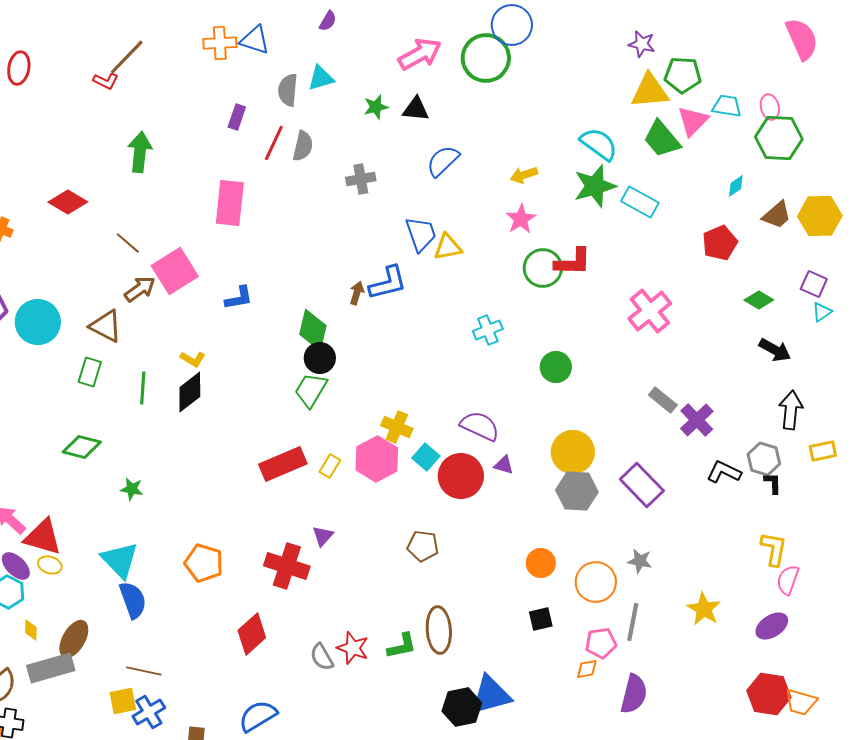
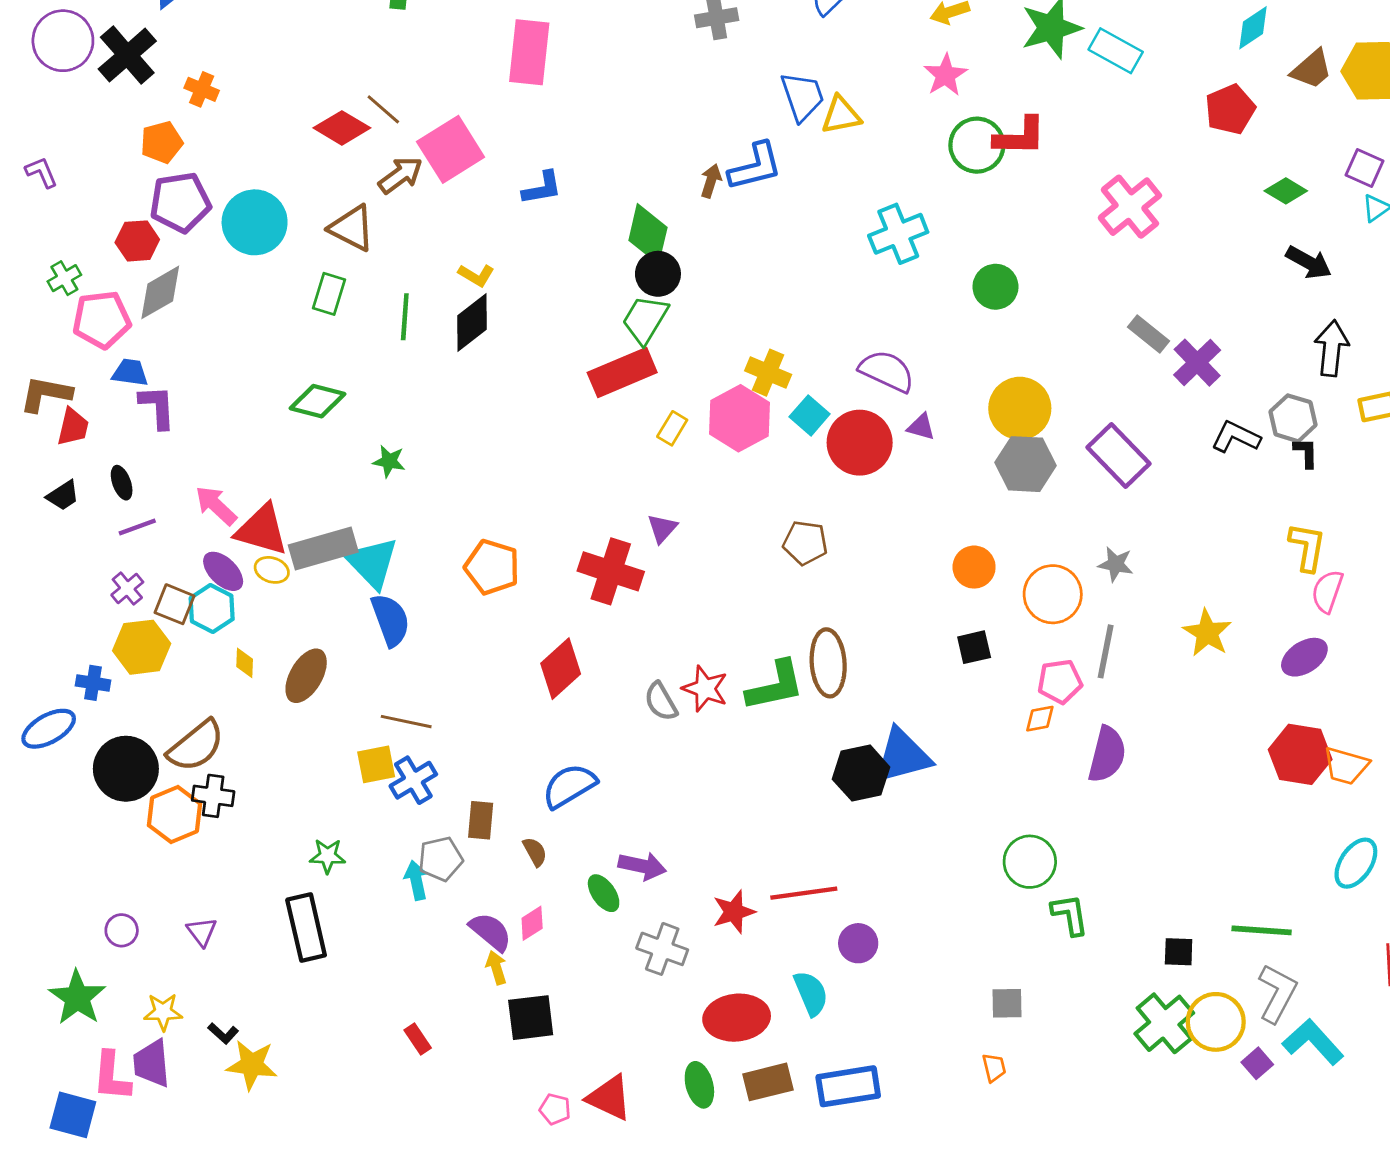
cyan diamond: (736, 186) -> (1253, 28), size x1.4
red diamond: (68, 202) -> (342, 128), moved
cyan cross: (488, 330) -> (898, 234), size x1.4
red rectangle: (283, 464) -> (622, 373), moved
green L-shape: (402, 646) -> (775, 686), size x1.4
gray rectangle: (51, 668) -> (323, 548), moved

